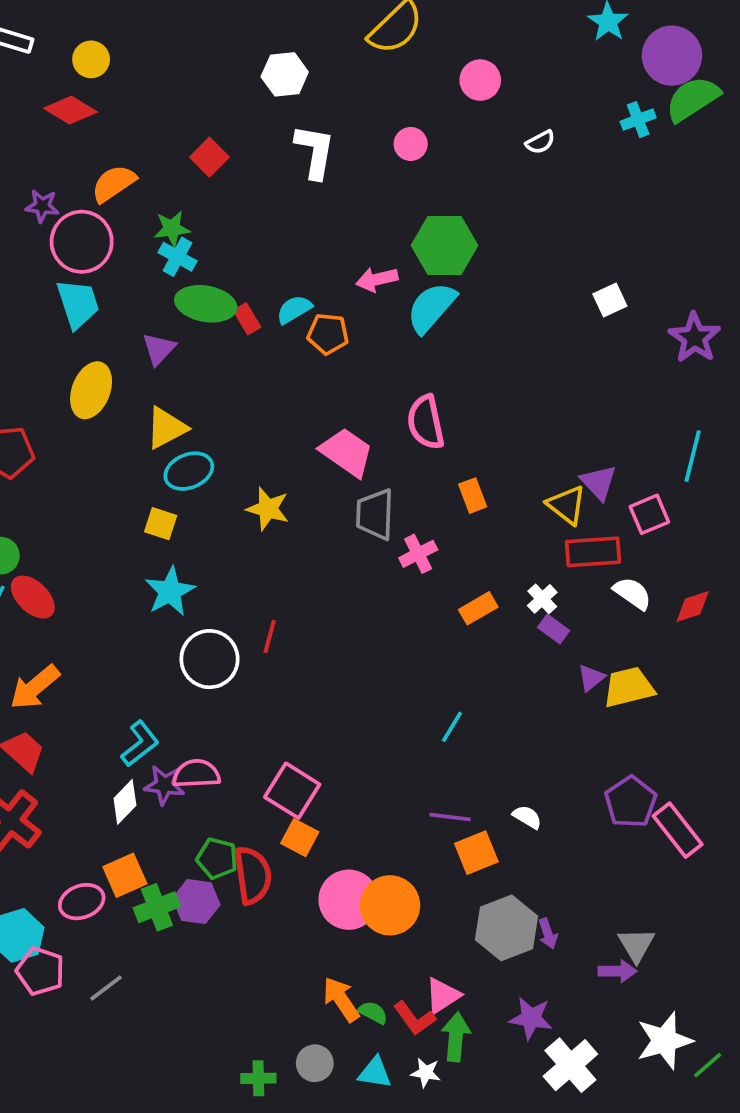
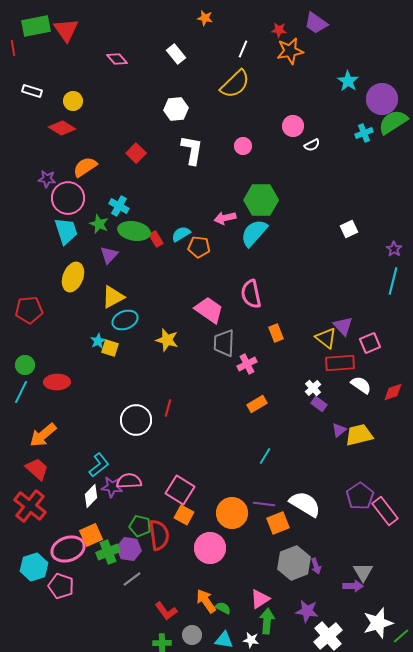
pink circle: (480, 80) -> (293, 126), moved
green star: (172, 229) -> (99, 224), moved, turned 30
purple star: (695, 338) -> (394, 249), size x0.6
cyan line: (693, 456) -> (393, 281), moved
cyan star: (170, 591) -> (98, 341), moved, size x0.6
red ellipse: (33, 597) -> (57, 382), moved, turned -45
orange rectangle: (478, 608) -> (257, 404), moved
white semicircle: (527, 817) -> (305, 504), size x2.0
pink ellipse: (82, 902) -> (68, 549), size x1.4
orange circle: (390, 905) -> (232, 513), moved
pink pentagon: (40, 971) -> (61, 586), moved
gray line: (106, 988) -> (132, 579), moved
red L-shape: (414, 1018) -> (166, 611), moved

